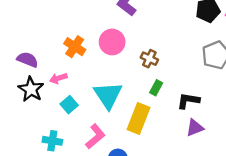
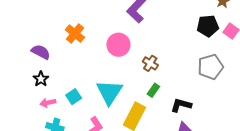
orange cross: (75, 47) -> (75, 34), moved
pink arrow: (58, 78) -> (48, 103), moved
black star: (31, 89) -> (41, 79), size x0.7

